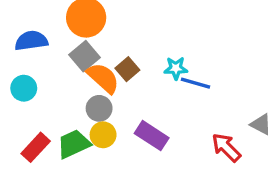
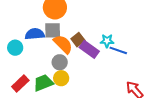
blue semicircle: (31, 41) -> (35, 34), moved
gray square: (84, 56) -> (53, 30), turned 36
purple rectangle: (152, 136) -> (89, 49), moved

